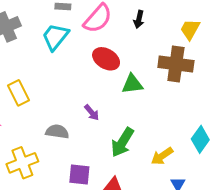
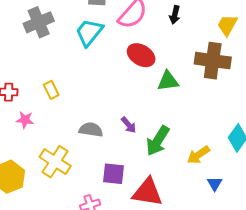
yellow rectangle: (18, 93) -> (51, 90), size x0.7
purple arrow: (92, 113) -> (129, 125), moved
yellow cross: (22, 163) -> (55, 162), turned -36

